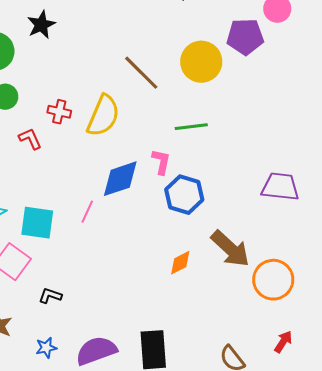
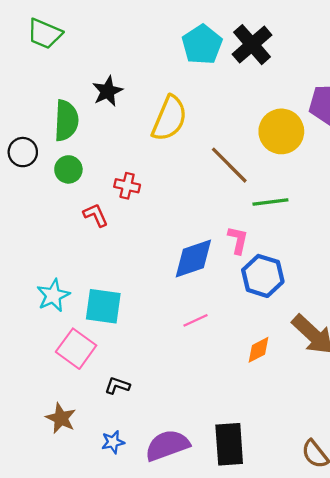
brown line: (141, 73) -> (229, 165), moved
yellow semicircle: (103, 116) -> (169, 118), moved
pink line: (87, 212) -> (196, 320), moved, turned 40

